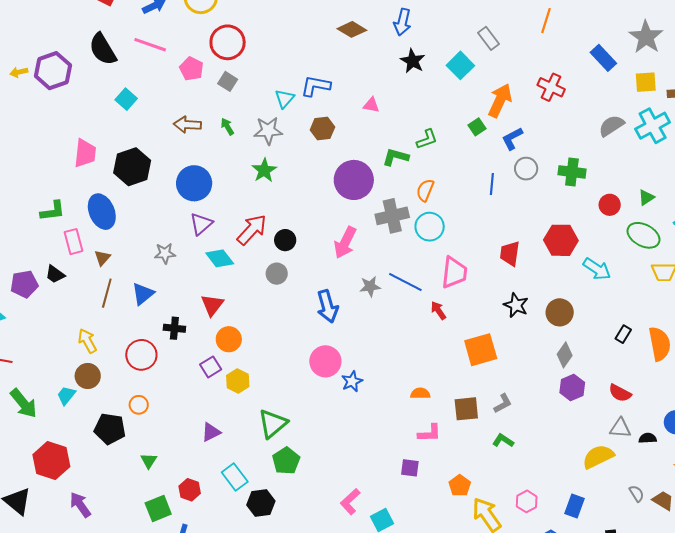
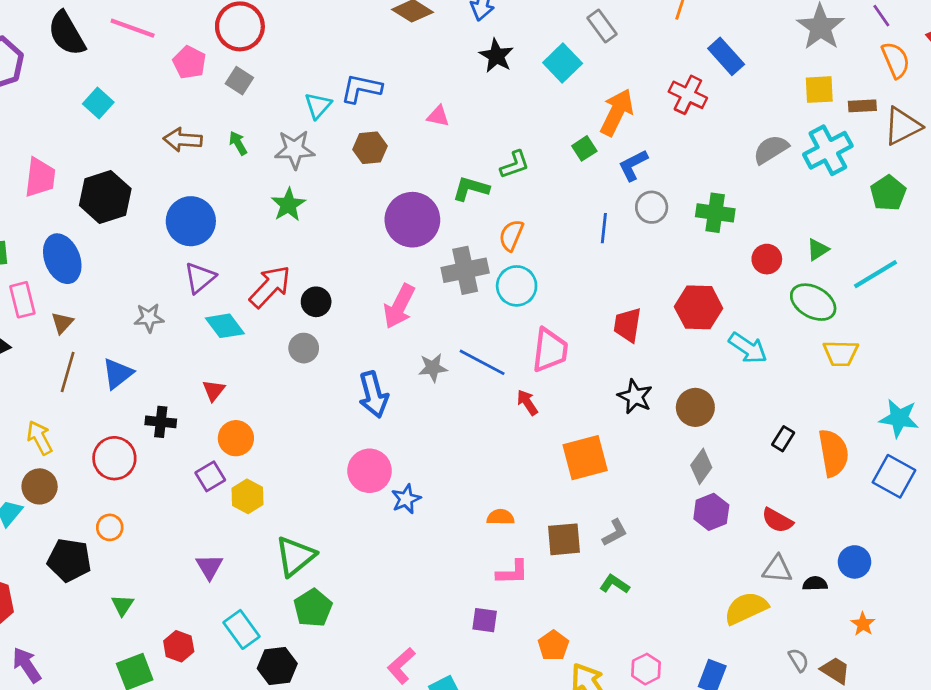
blue rectangle: (603, 58) -> (726, 56), moved
red triangle: (212, 305) -> (214, 390), size x0.7
purple triangle: (211, 432) -> (209, 567), turned -35

